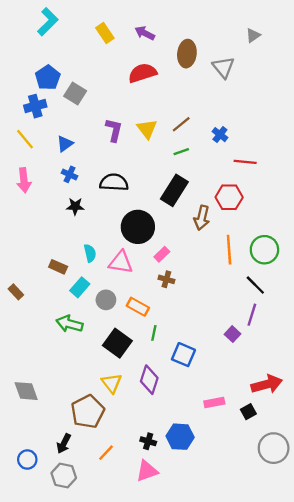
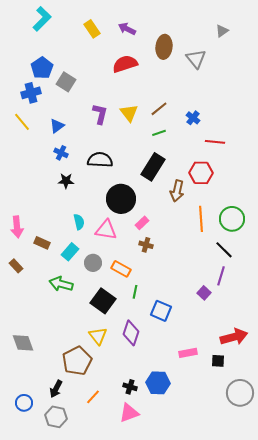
pink arrow: (24, 180) -> (17, 227), moved
brown rectangle: (58, 267) -> (42, 243), moved
brown rectangle: (16, 292) -> (16, 266), moved
black square: (248, 412) -> (218, 361), turned 32

